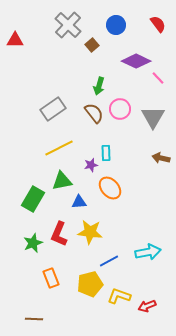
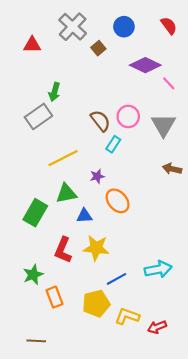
red triangle: (15, 40) -> (32, 45), moved
green arrow: (99, 86) -> (54, 92), moved
gray rectangle: (53, 109) -> (38, 116), moved
cyan rectangle: (106, 153) -> (113, 144), moved, turned 35
green star: (33, 243) -> (33, 275), moved

